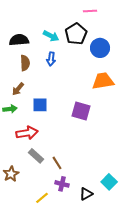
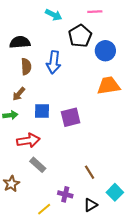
cyan arrow: (51, 36) -> (54, 15), moved
blue arrow: (51, 59) -> (54, 62), size x1.5
purple square: (81, 111) -> (71, 117), moved, turned -30
brown line: (57, 163) -> (90, 172), moved

